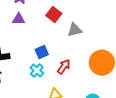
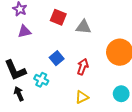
gray triangle: (75, 30) -> (83, 27), turned 35
cyan cross: (37, 70) -> (41, 80), moved

